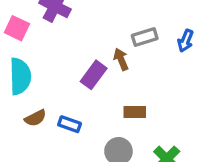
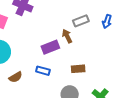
purple rectangle: (94, 75) -> (50, 47), turned 36
blue rectangle: (70, 124) -> (43, 71), moved

